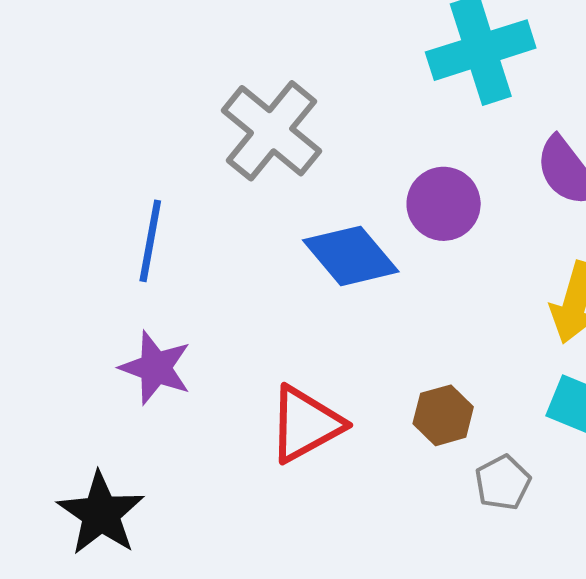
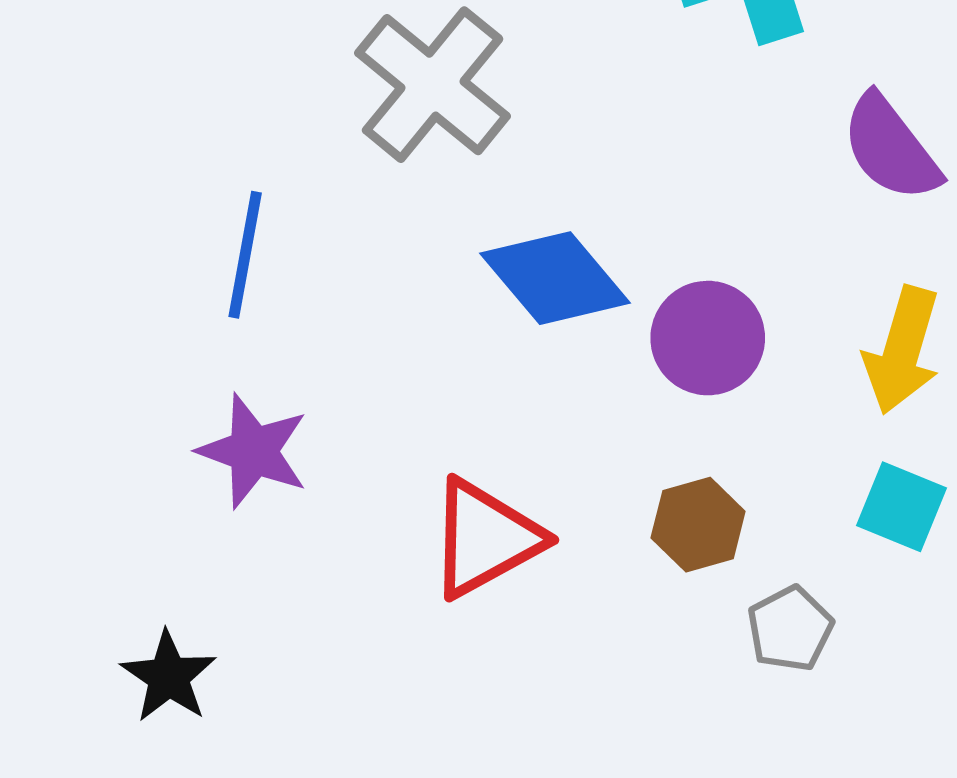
purple circle: (444, 204) -> (708, 338), moved
black star: (101, 514) -> (169, 677), size x0.7

